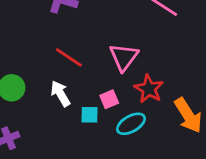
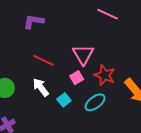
pink square: (109, 99) -> (77, 78), moved
cyan square: (89, 115) -> (64, 100), turned -32

